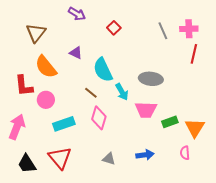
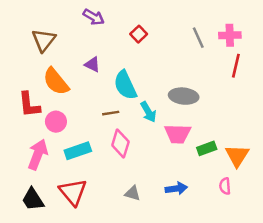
brown line: (91, 93) -> (111, 113), turned -48
pink arrow: (17, 127) -> (38, 154), moved

